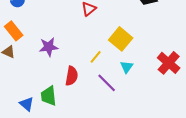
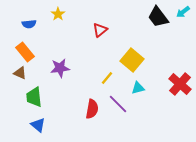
cyan triangle: (127, 67) -> (138, 88), turned 40
red semicircle: (72, 76) -> (92, 109), moved
green trapezoid: (49, 96) -> (34, 97), moved

